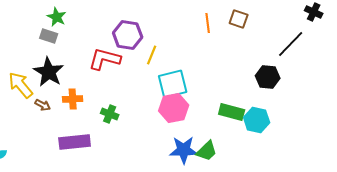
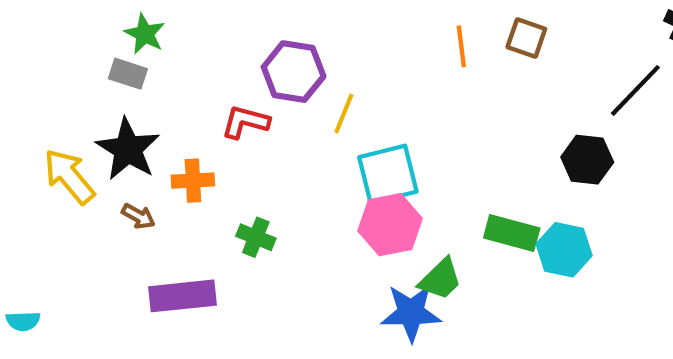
red L-shape: (105, 59) -> (245, 122), size x0.7
orange cross: (73, 99) -> (193, 181), moved
brown arrow: (43, 105) -> (138, 216), moved
green trapezoid: (207, 151) -> (440, 279), moved

